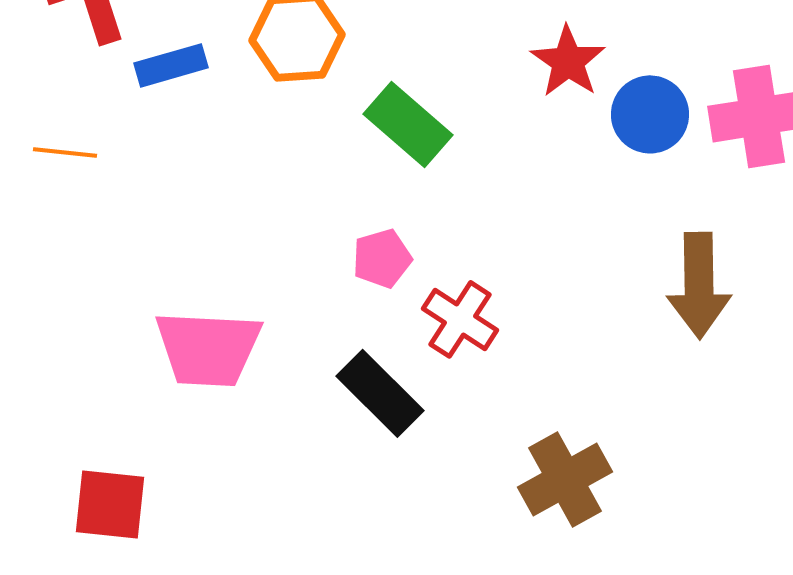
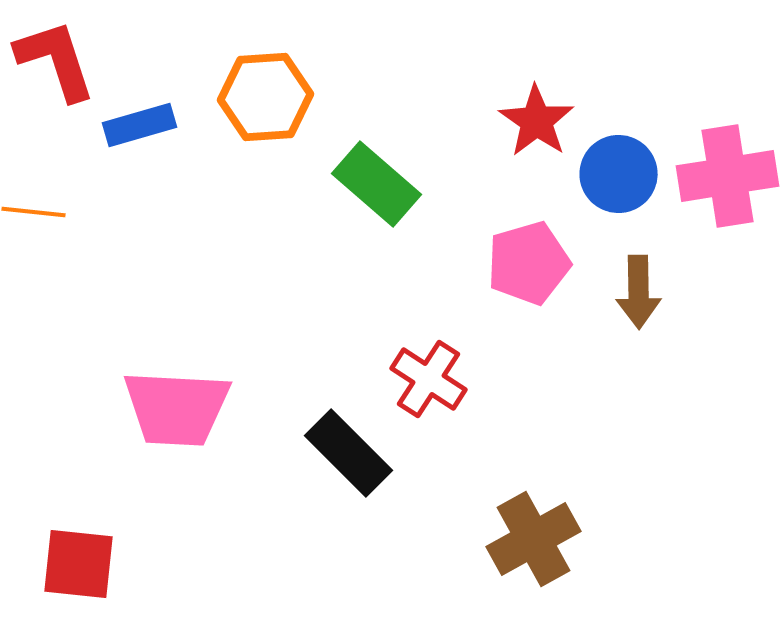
pink pentagon: (382, 258) -> (529, 263), moved, size x1.4
brown arrow: (699, 285) -> (639, 292), moved, size x0.7

